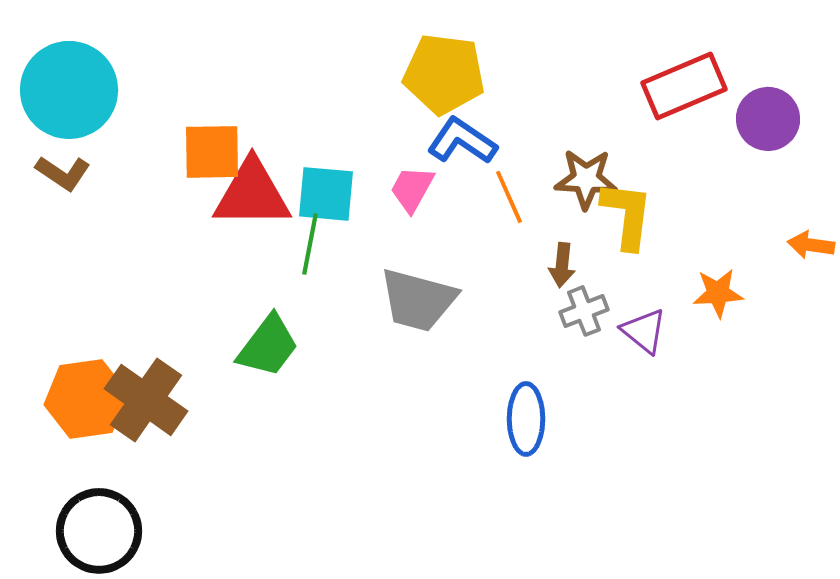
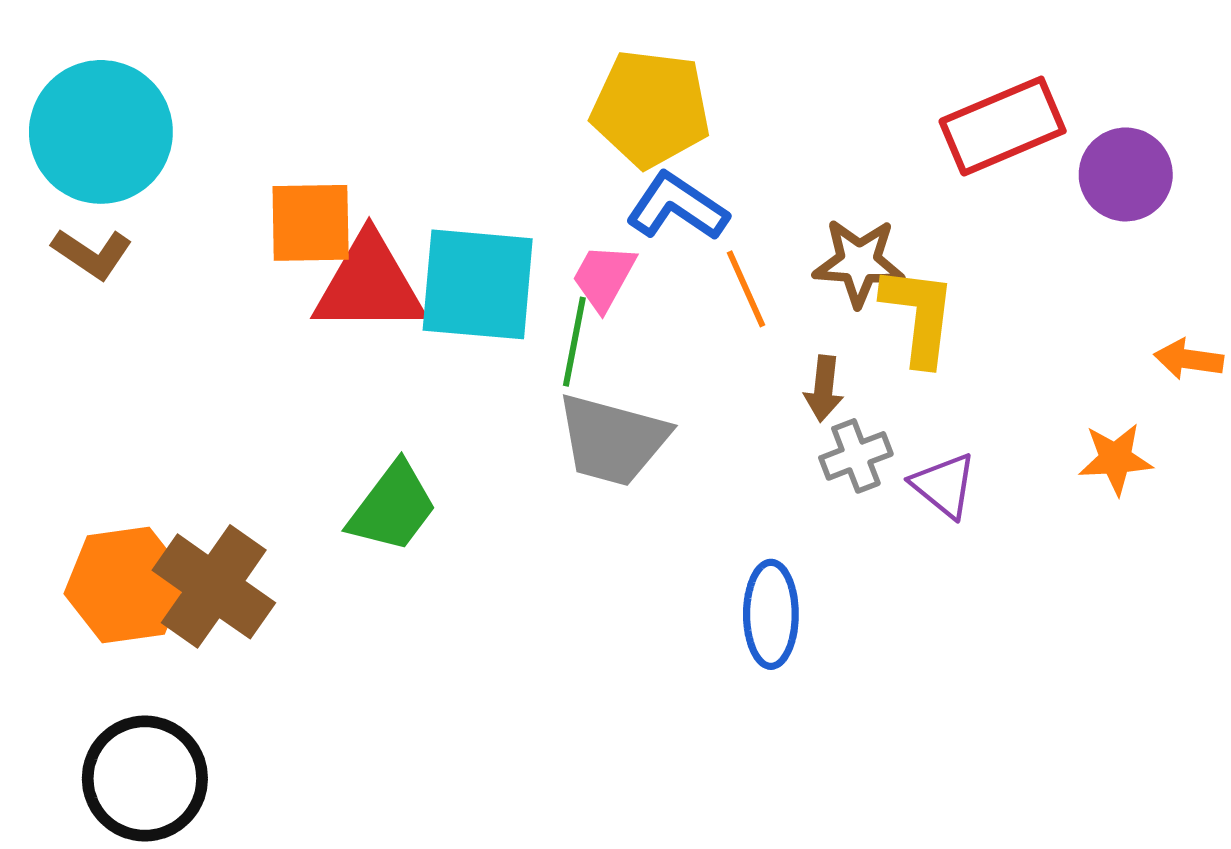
cyan square: (326, 194) -> (478, 284), size x1.4
green line: (310, 244) -> (574, 342), moved
orange star: (718, 293) -> (1115, 459), moved

